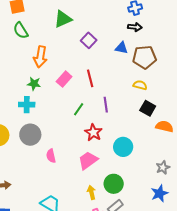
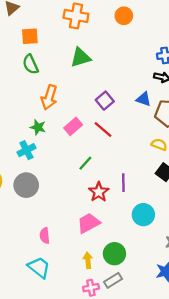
purple square: (89, 40) -> (105, 101), moved
red line: (90, 78) -> (103, 130), turned -42
cyan cross: (27, 105) -> (26, 150), turned -35
purple line: (106, 105) -> (123, 183), moved
cyan circle: (123, 147) -> (143, 215), moved
pink semicircle: (51, 156) -> (45, 236), moved

